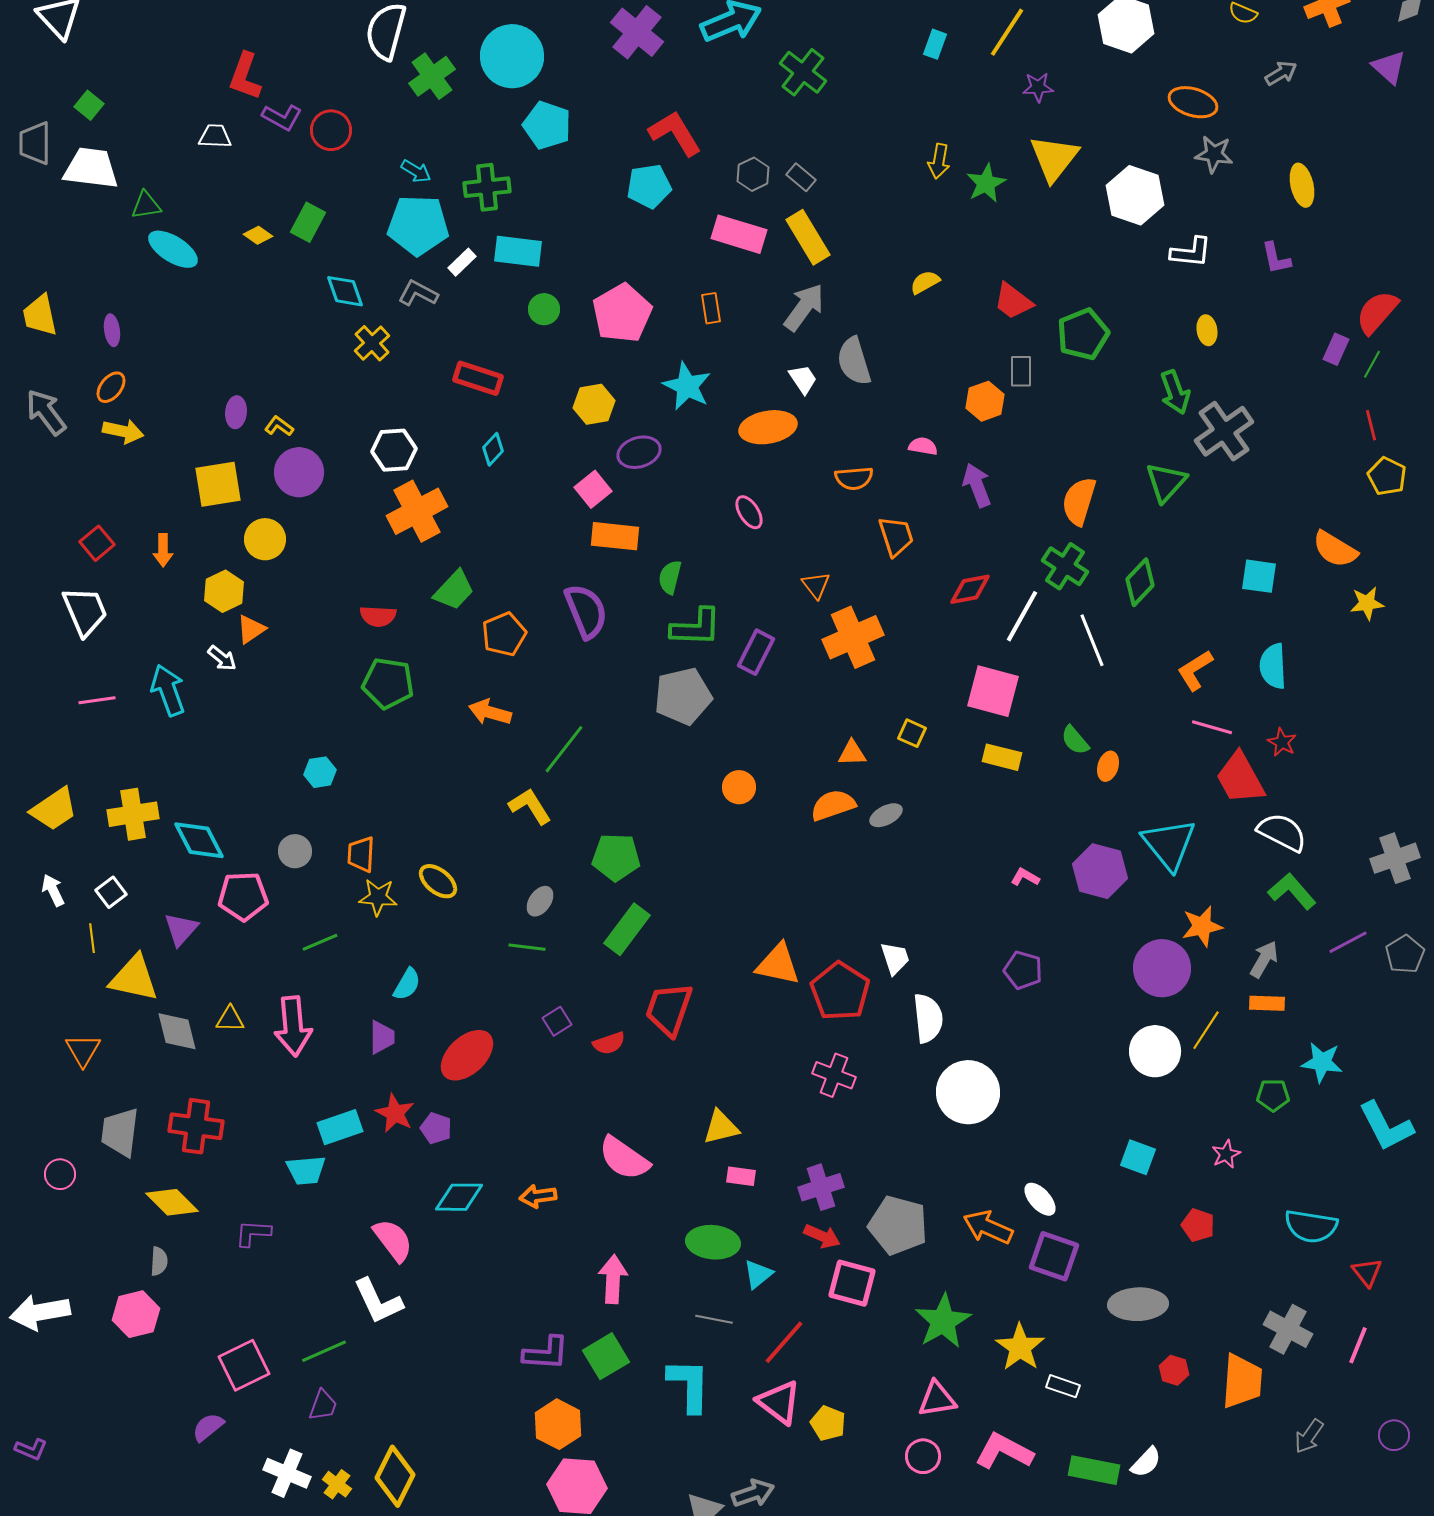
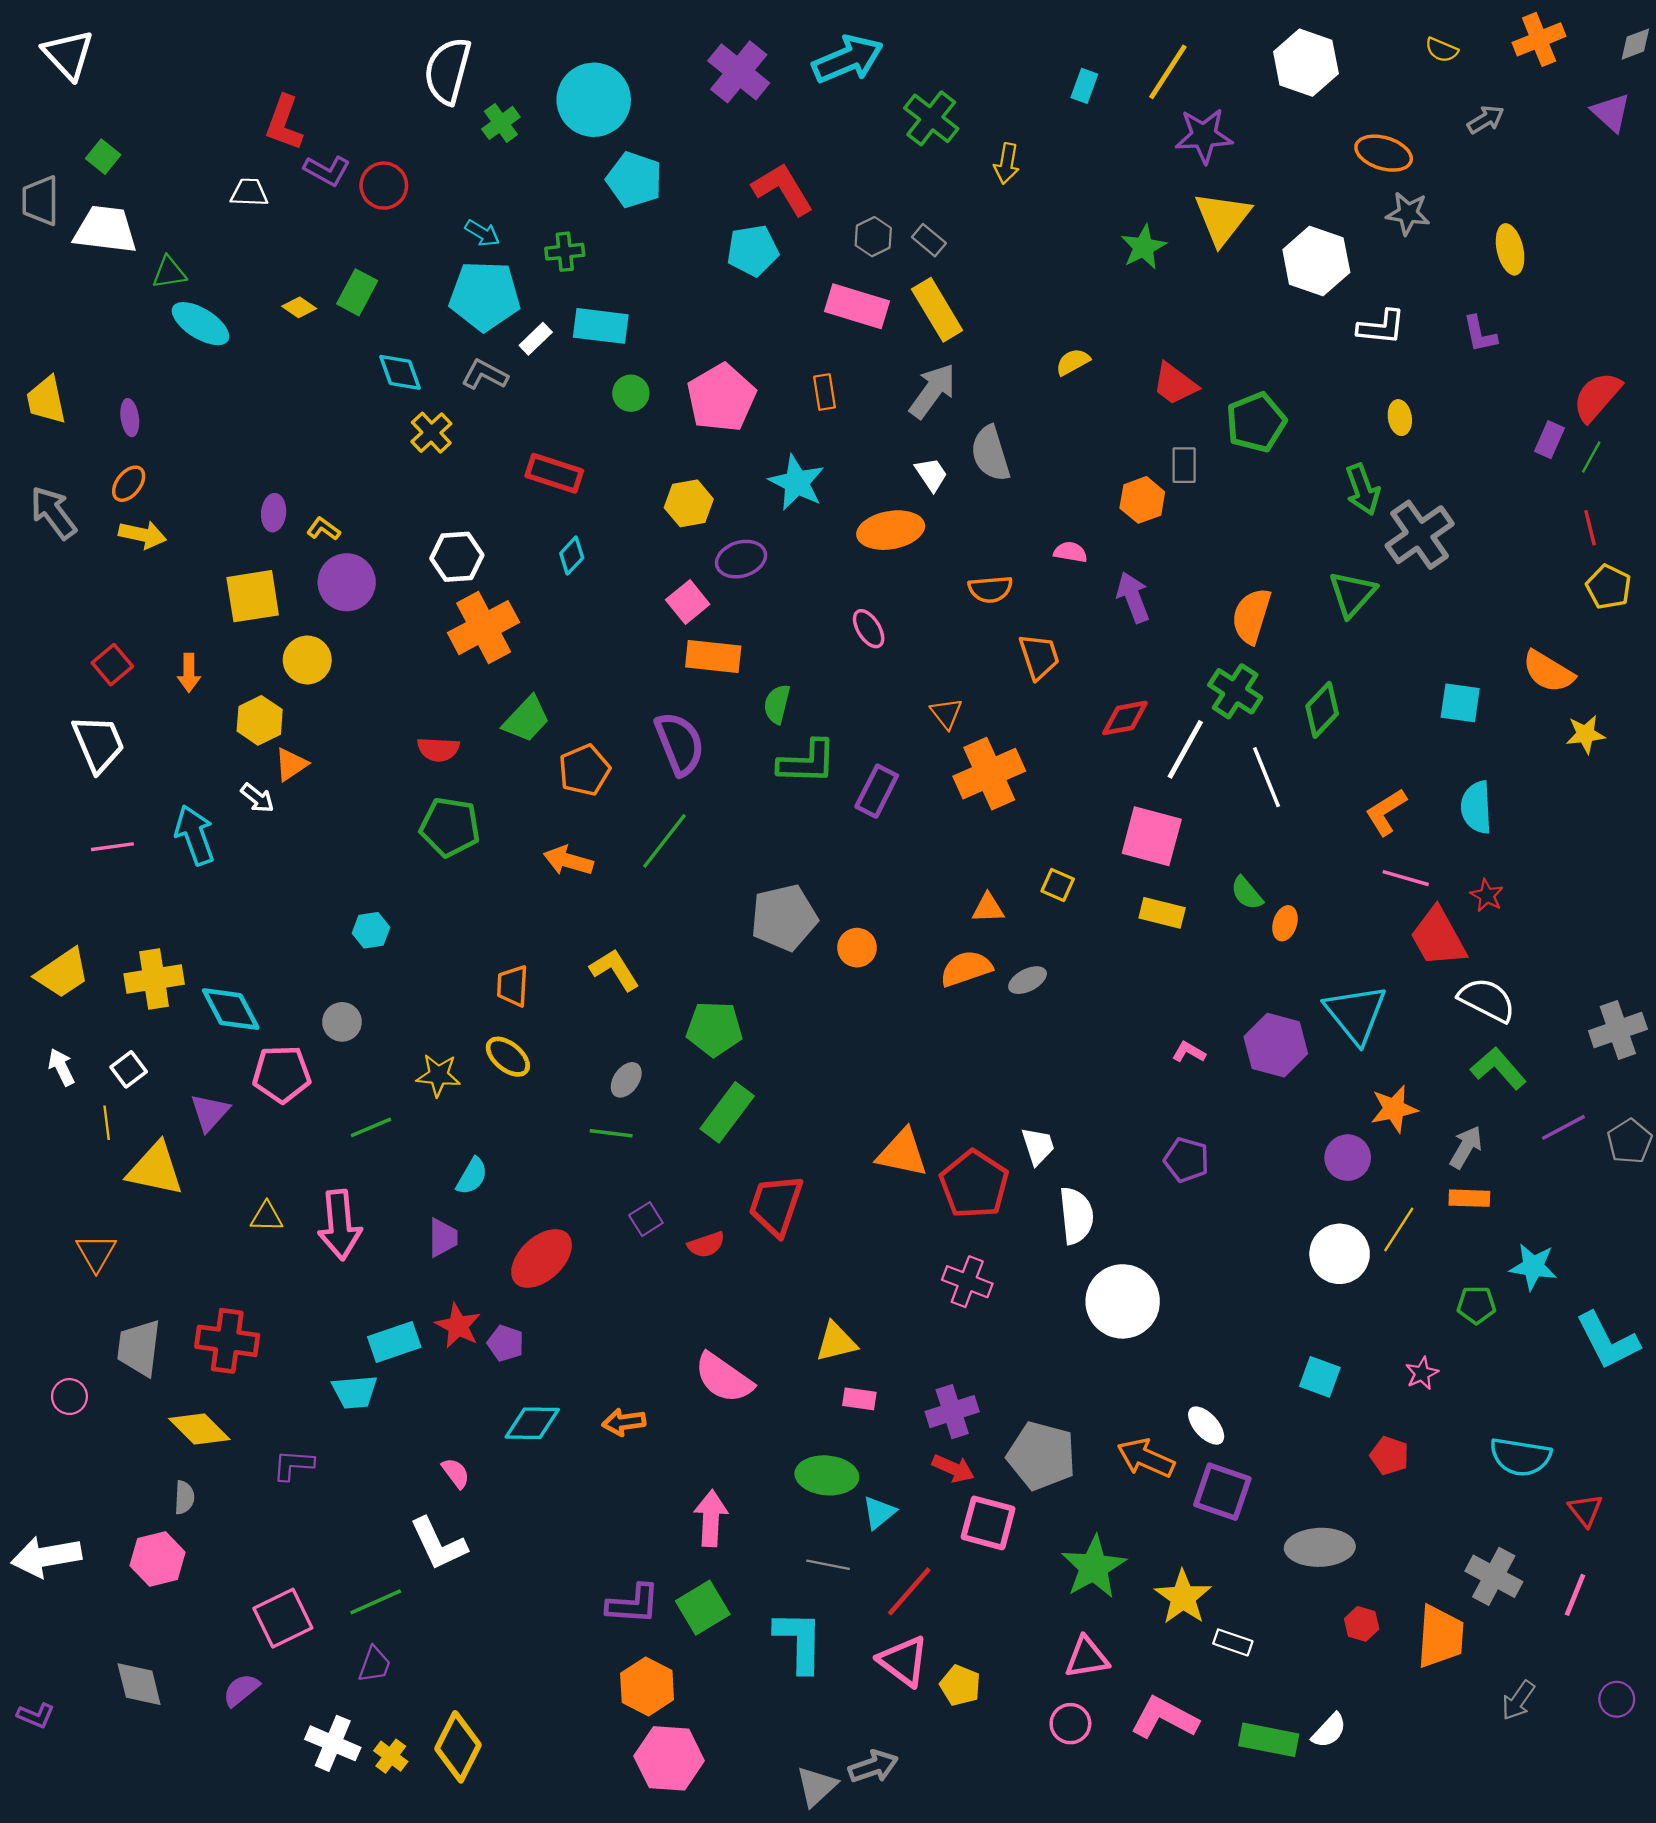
green cross: (432, 76) -> (501, 123), size x0.7
purple star: (1038, 87) -> (1204, 136), size x1.6
yellow arrow: (939, 161) -> (1007, 164), moved
green cross: (487, 187) -> (565, 252), size x0.7
gray pentagon: (683, 696) -> (784, 917), moved
green line: (564, 749) -> (664, 841), moved
orange trapezoid: (361, 854) -> (513, 986), moved
purple circle: (1162, 968) -> (1348, 1158), size x0.7
gray diamond: (177, 1031) -> (139, 1684), moved
pink semicircle: (393, 1240) -> (456, 1473), size x0.6

